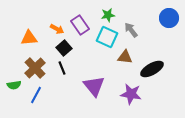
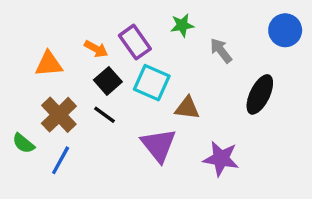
cyan square: (107, 37) -> (152, 83), moved
brown triangle: (125, 57) -> (187, 108), moved
black line: (62, 68) -> (105, 115), turned -32
black ellipse: (152, 69) -> (260, 94), moved, turned -35
green semicircle: (14, 85) -> (23, 143), turned 48

